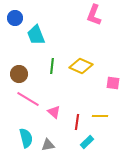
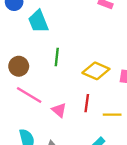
yellow diamond: (81, 66) -> (96, 71), moved
red line: (77, 122) -> (87, 103), moved

